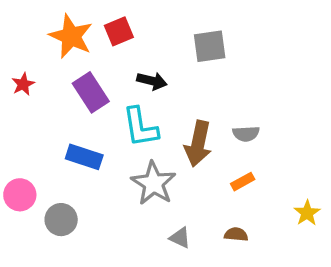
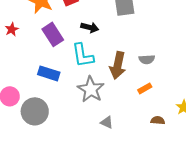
gray circle: (61, 220) -> (35, 111), size x1.4
brown semicircle: (236, 234) -> (158, 120), moved

